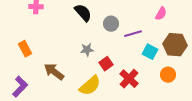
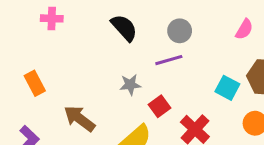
gray circle: (111, 24) -> (180, 31), moved
purple line: (133, 34) -> (169, 60), moved

